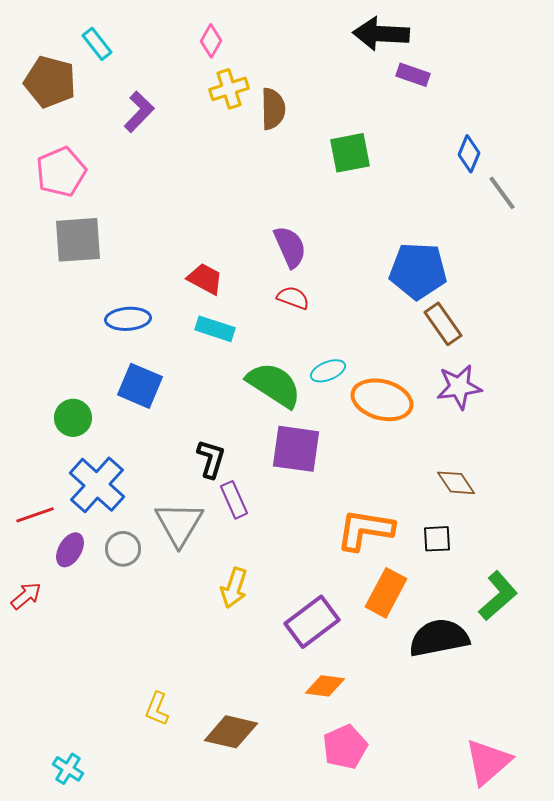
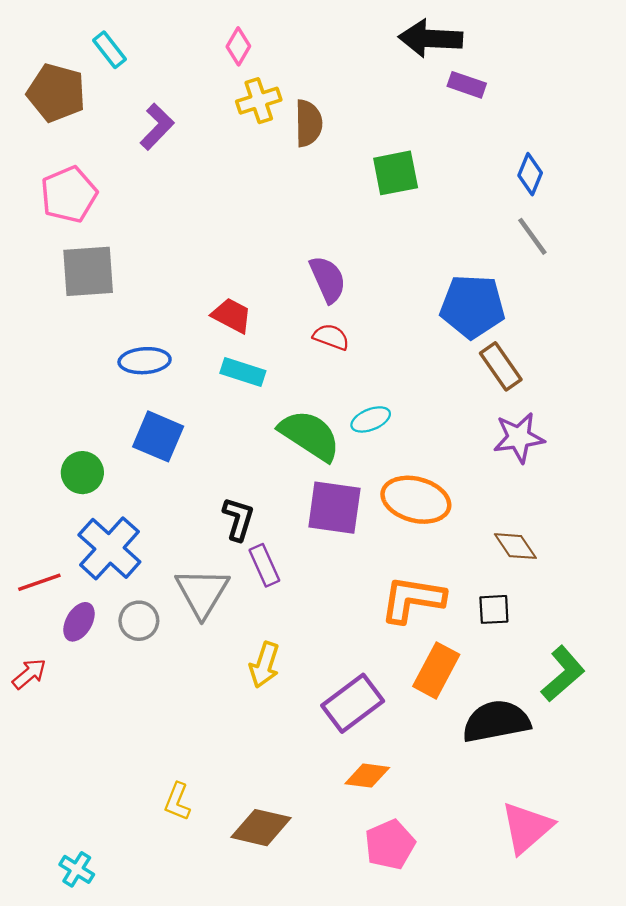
gray line: (502, 193) -> (532, 236), moved
orange ellipse: (382, 400) -> (416, 500), moved
pink triangle: (488, 762) -> (527, 828), moved

